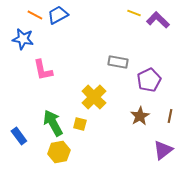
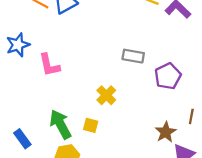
blue star: (23, 39) -> (18, 45), moved, turned -30
yellow cross: (94, 97) -> (106, 95), size x0.7
brown star: (140, 116) -> (166, 132), moved

